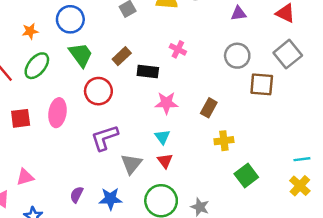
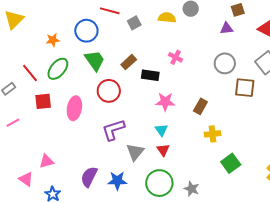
red square: (21, 118) -> (43, 101), moved
purple semicircle: (77, 195) -> (89, 177), size x1.5

